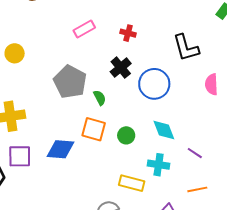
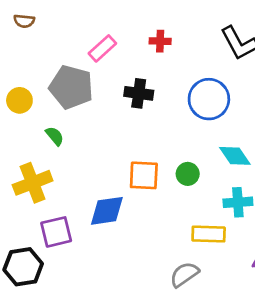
black cross: (121, 68) -> (139, 93), moved, turned -30
gray pentagon: (70, 82) -> (71, 87), moved
green semicircle: (100, 98) -> (55, 136), moved

